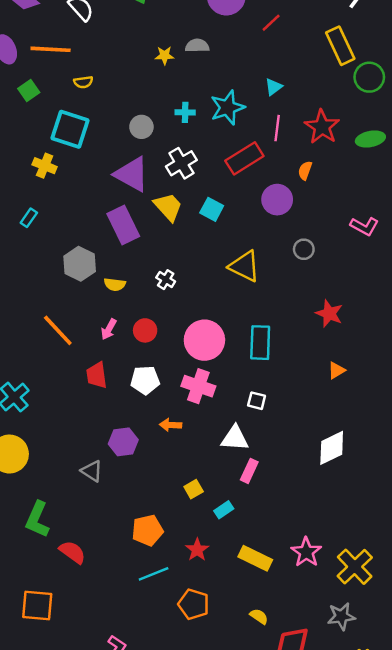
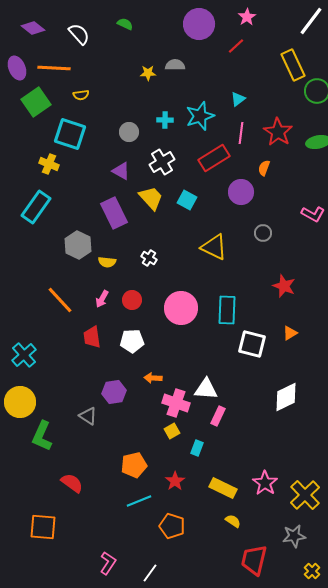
green square: (29, 91) -> (36, 102), size x1.6
purple triangle: (132, 174) -> (121, 171), size x0.6
cyan rectangle: (29, 218) -> (36, 207), size x2.0
pink cross: (198, 386) -> (176, 403), moved
white square: (257, 401) -> (252, 344), moved, size x1.8
cyan rectangle: (224, 510) -> (197, 448), turned -35
green L-shape: (37, 519) -> (42, 436), moved
yellow semicircle: (259, 616) -> (233, 521), moved

